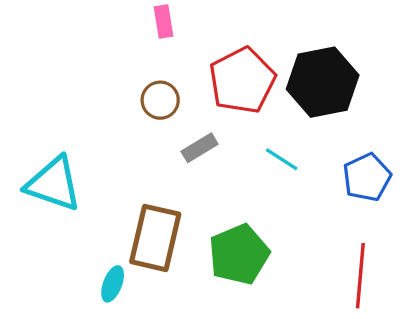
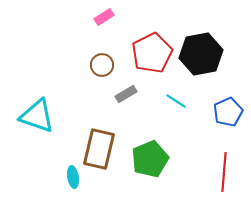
pink rectangle: (163, 21) -> (104, 17), turned 66
cyan ellipse: (113, 284) -> (73, 177), turned -30

